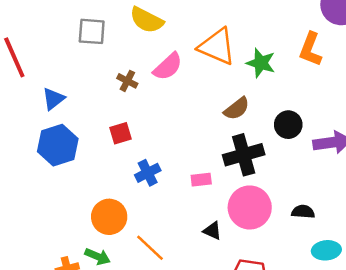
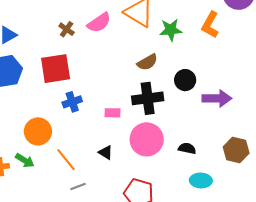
green star: (261, 63) -> (171, 30), turned -30
red square: (120, 133) -> (56, 69), size x1.8
black triangle: (212, 231) -> (106, 152), moved

